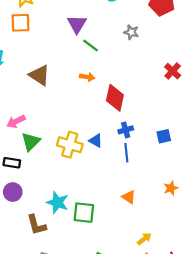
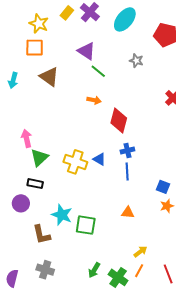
purple triangle: (77, 24) -> (86, 51), turned -30
brown triangle: (39, 75) -> (49, 77), moved
pink arrow: (16, 121) -> (27, 138), turned 102
blue square: (164, 136) -> (163, 187), moved, turned 32
black rectangle: (12, 163) -> (35, 184), moved
orange triangle: (129, 197) -> (128, 213), turned -32

